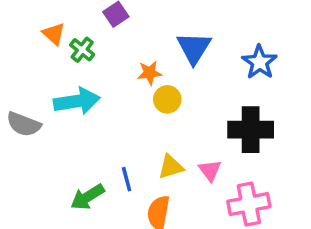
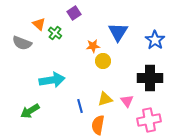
cyan arrow: (77, 101) -> (52, 80), moved
gray semicircle: (24, 124) -> (22, 43), moved
green arrow: (88, 197) -> (30, 111), moved

